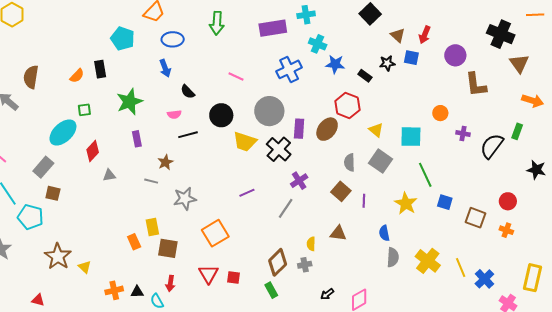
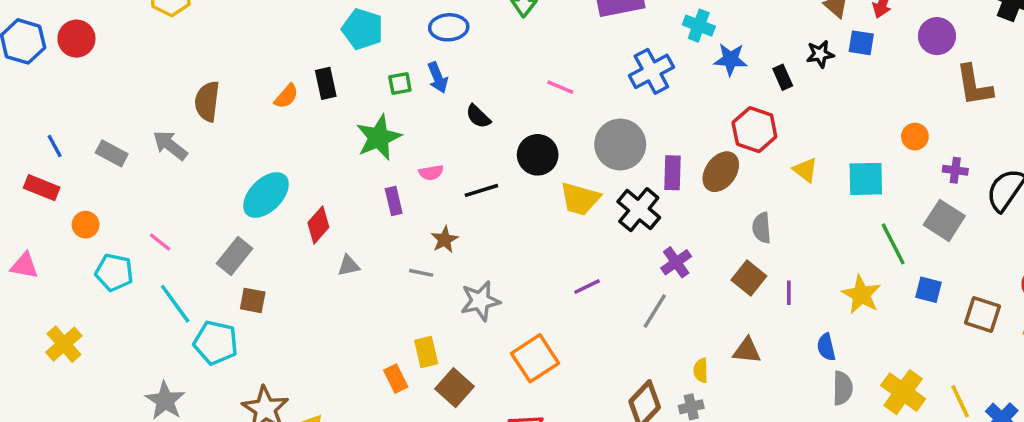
black rectangle: (365, 76) -> (783, 77), turned 32
green square: (84, 110) -> (400, 84), moved
pink semicircle: (174, 114) -> (431, 173), moved
gray square: (380, 161) -> (944, 220), moved
brown square: (168, 248) -> (455, 388), turned 35

